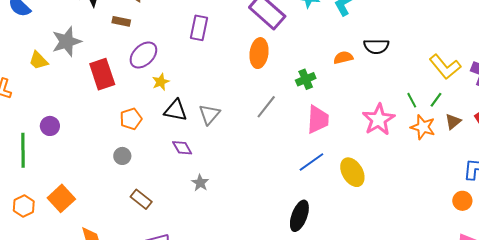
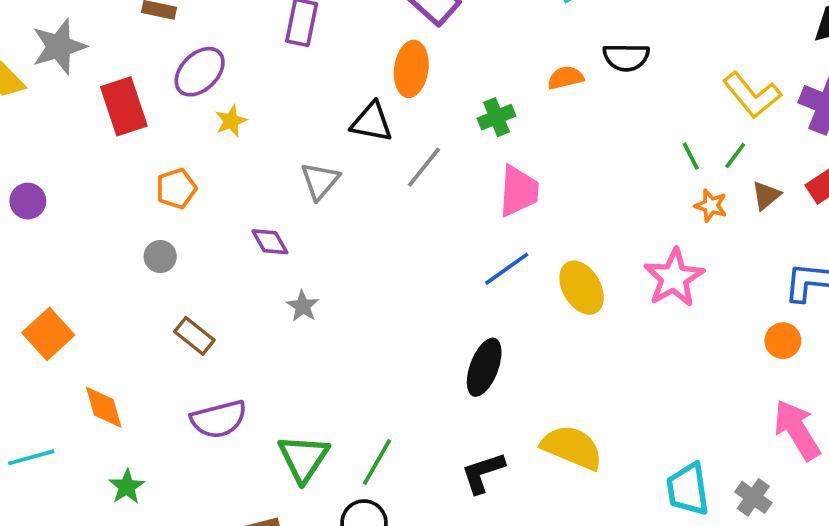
black triangle: (176, 110) -> (372, 122), moved
pink star: (378, 119) -> (674, 278), moved
orange star: (423, 127) -> (711, 206), size x0.7

